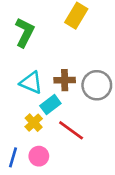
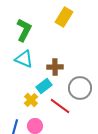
cyan triangle: (31, 83) -> (24, 59), moved
gray circle: (97, 85) -> (80, 88), moved

